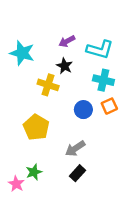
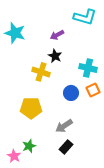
cyan L-shape: (100, 49) -> (85, 17), moved
cyan star: (22, 53) -> (15, 33), moved
yellow pentagon: (36, 127) -> (31, 108), turned -30

